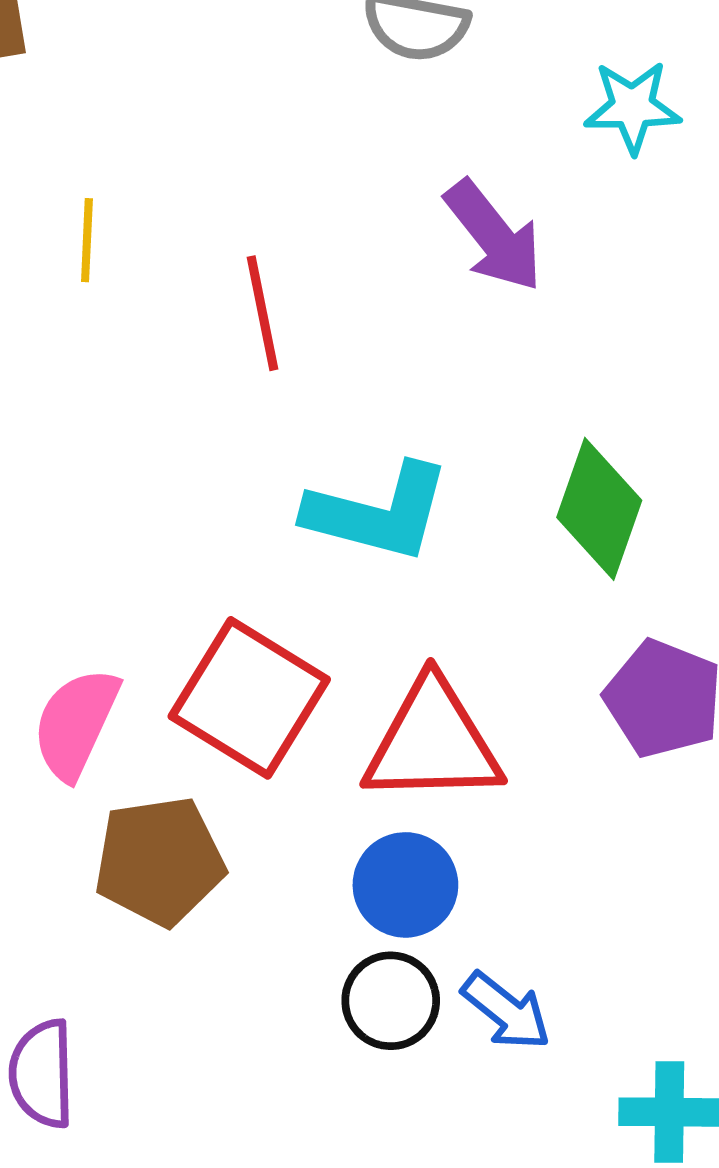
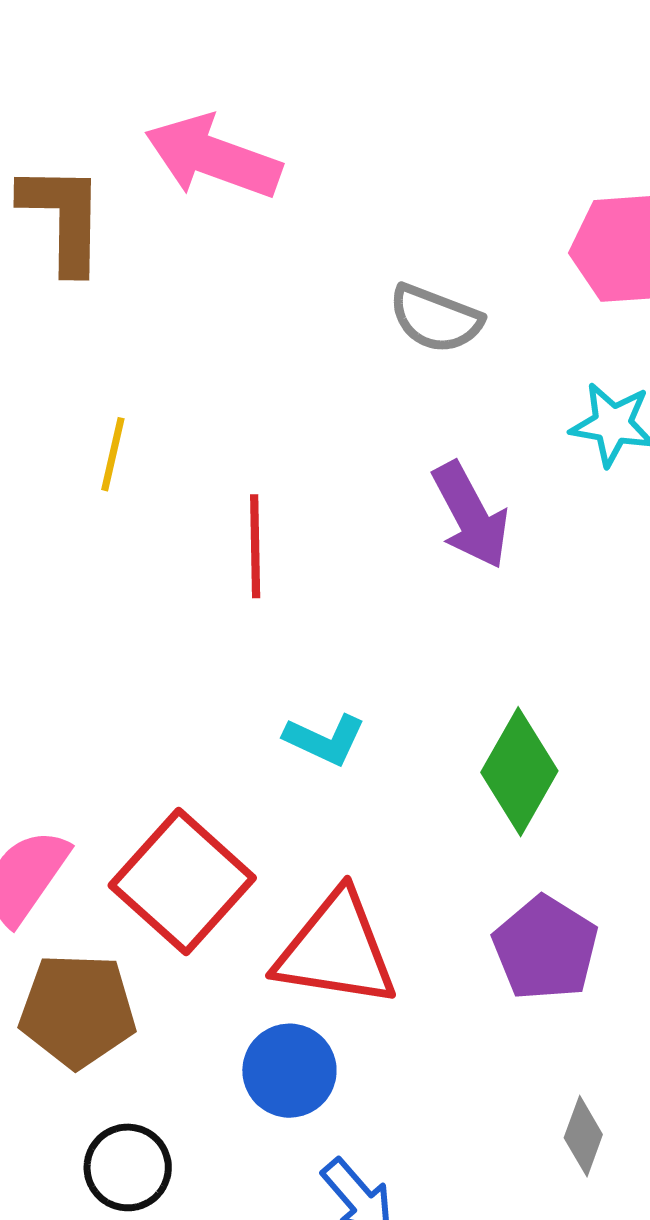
cyan L-shape: (378, 512) -> (325, 739), size x0.6
black circle: (391, 1001) -> (128, 1167), moved

